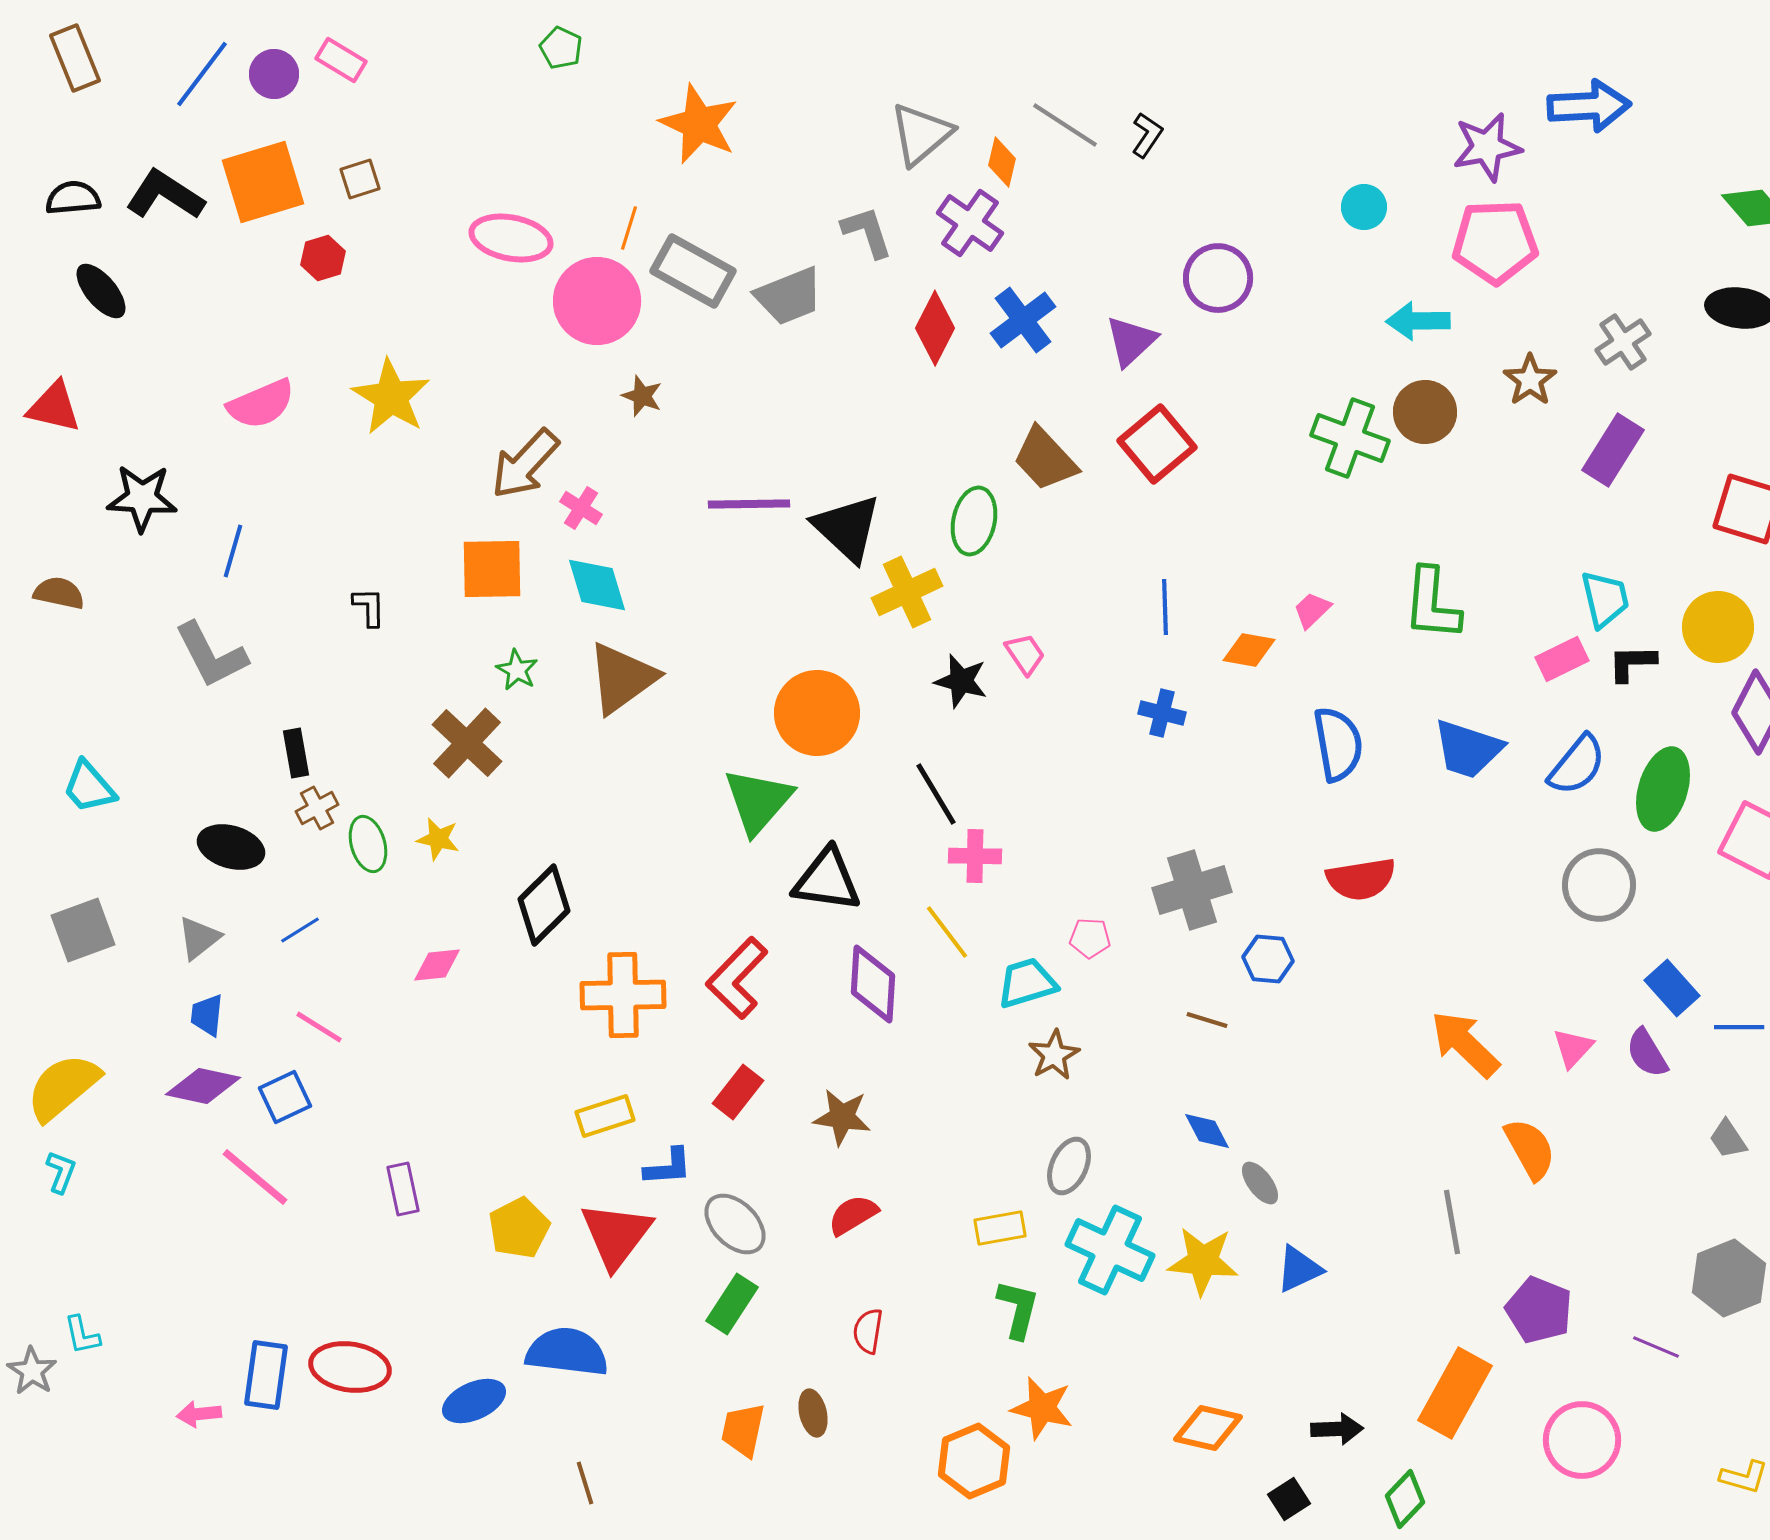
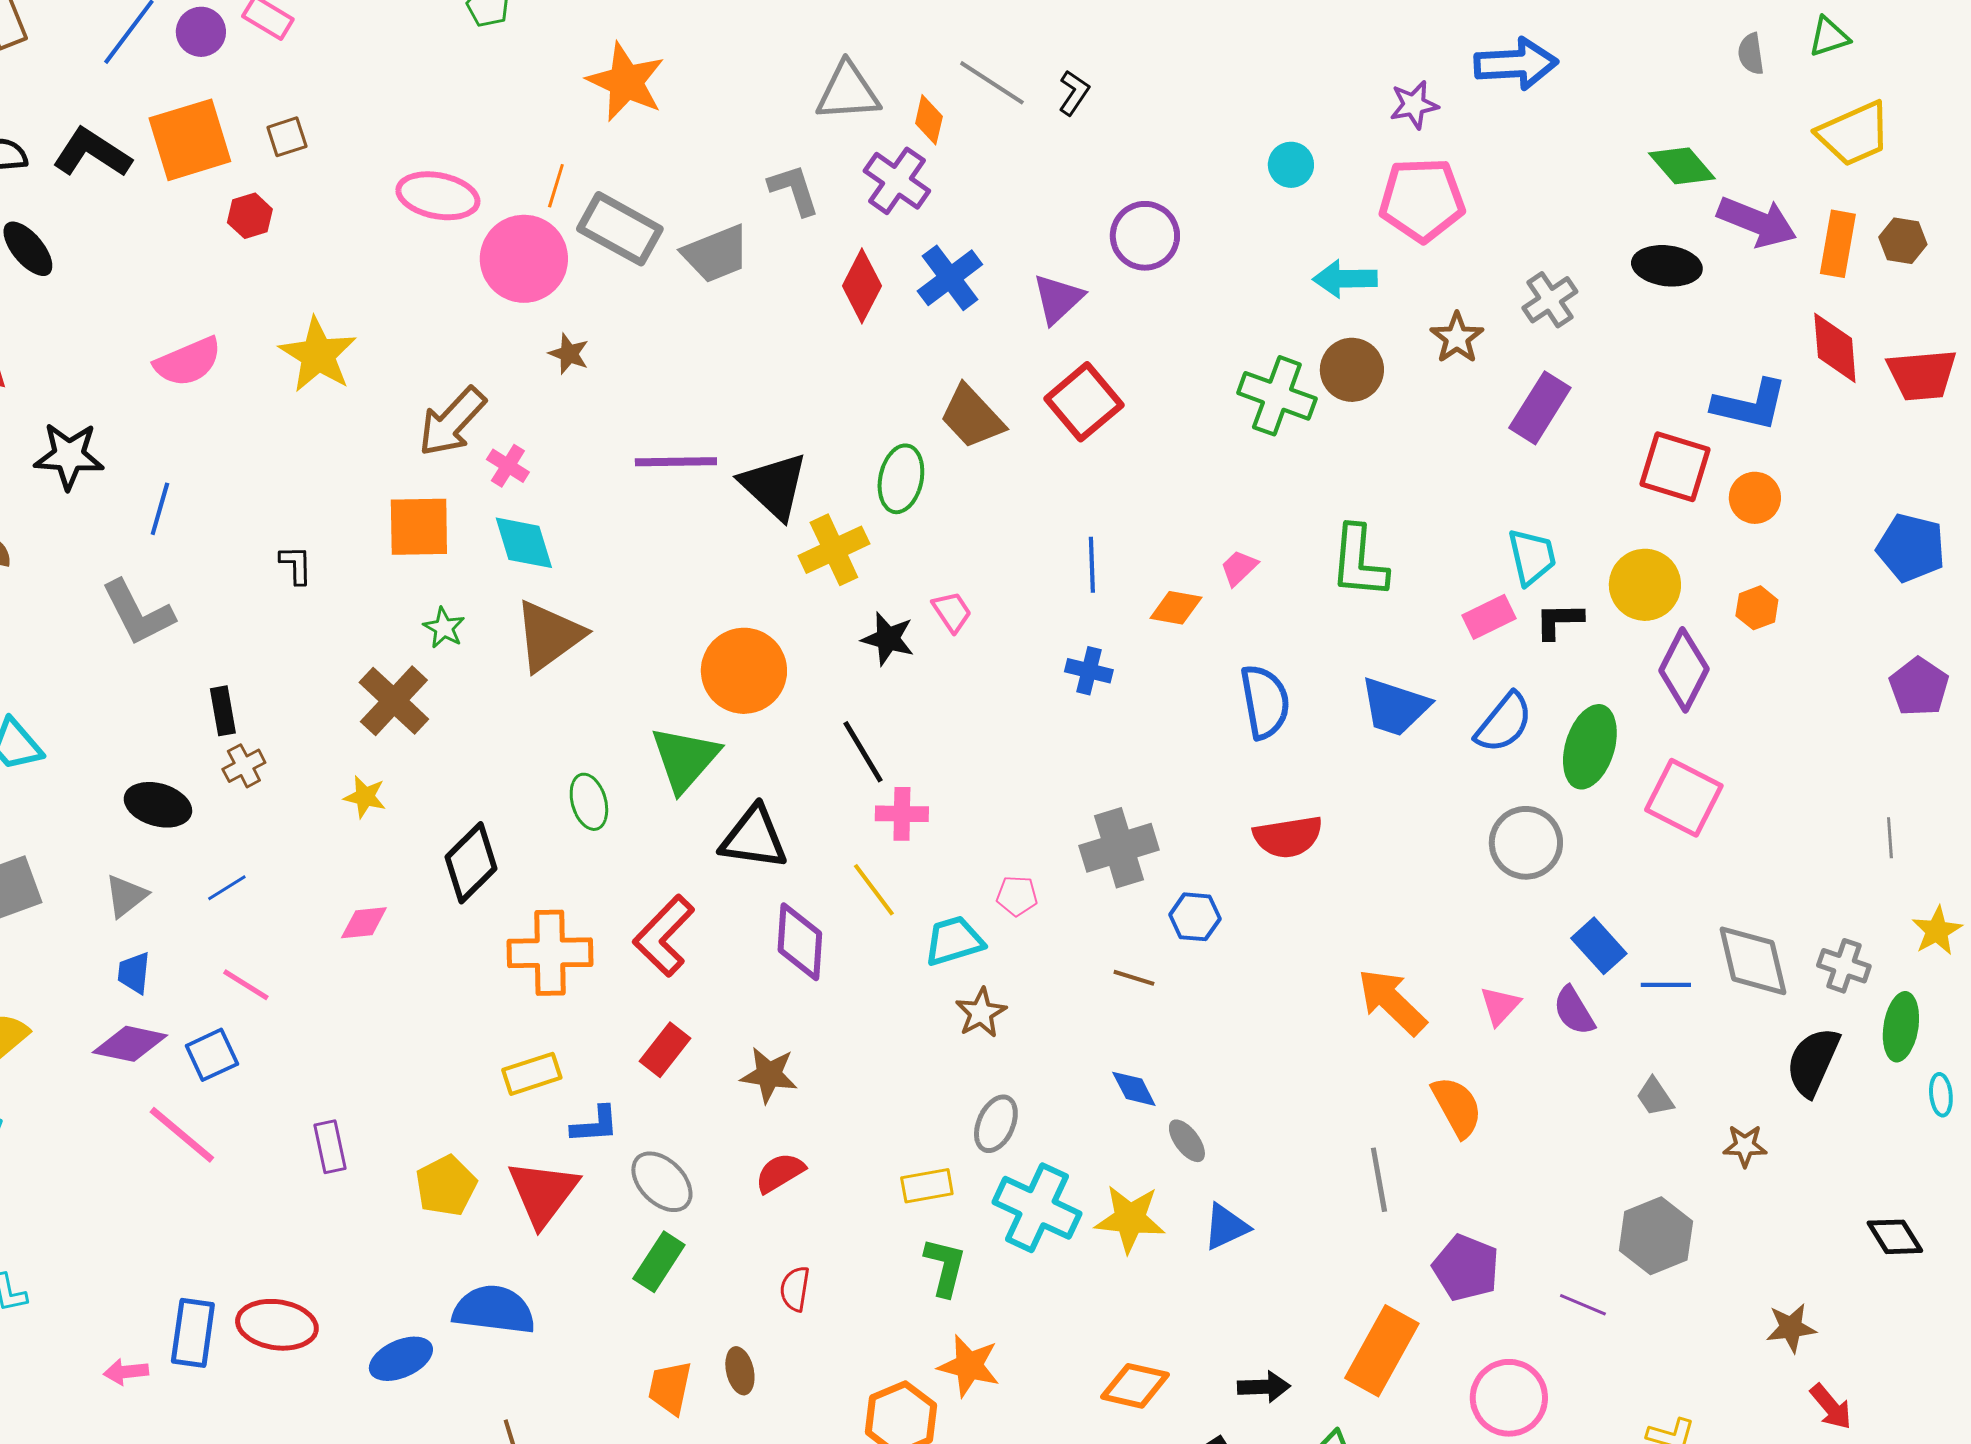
gray triangle: (921, 134) -> (848, 92), turned 36
purple star: (1487, 147) -> (1414, 105), size x0.7
green ellipse: (368, 844) -> (589, 802), moved

